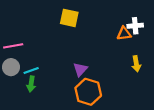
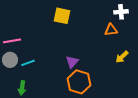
white cross: (135, 26) -> (121, 12), moved
yellow arrow: (136, 64) -> (122, 57), turned 56
green arrow: (31, 84) -> (22, 88), moved

